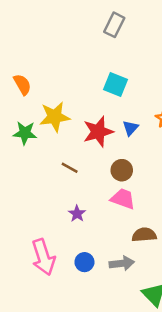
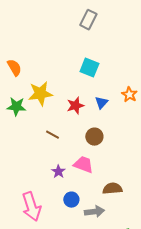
red star: (98, 132) -> (75, 106), size x0.7
pink trapezoid: (123, 199) -> (83, 165), moved
blue circle: (84, 262) -> (71, 200), moved

